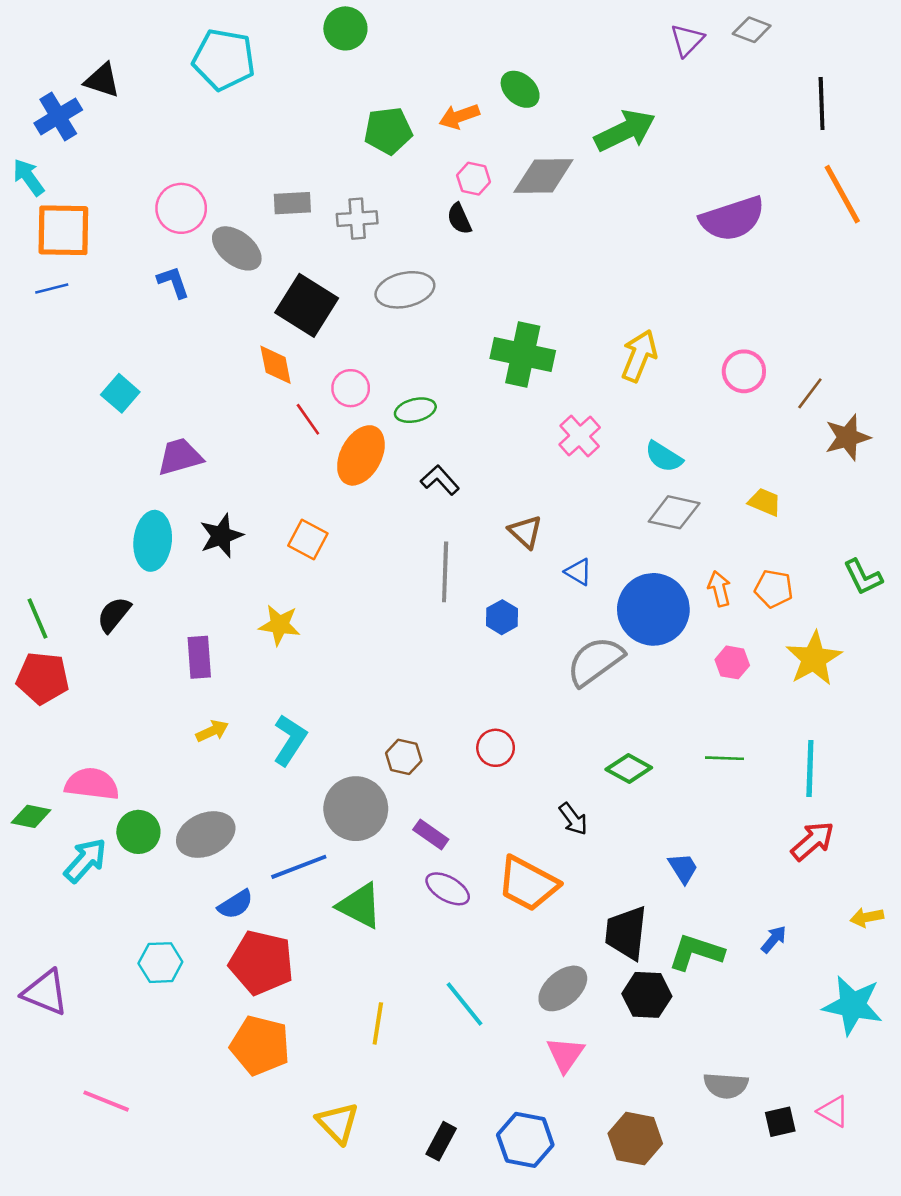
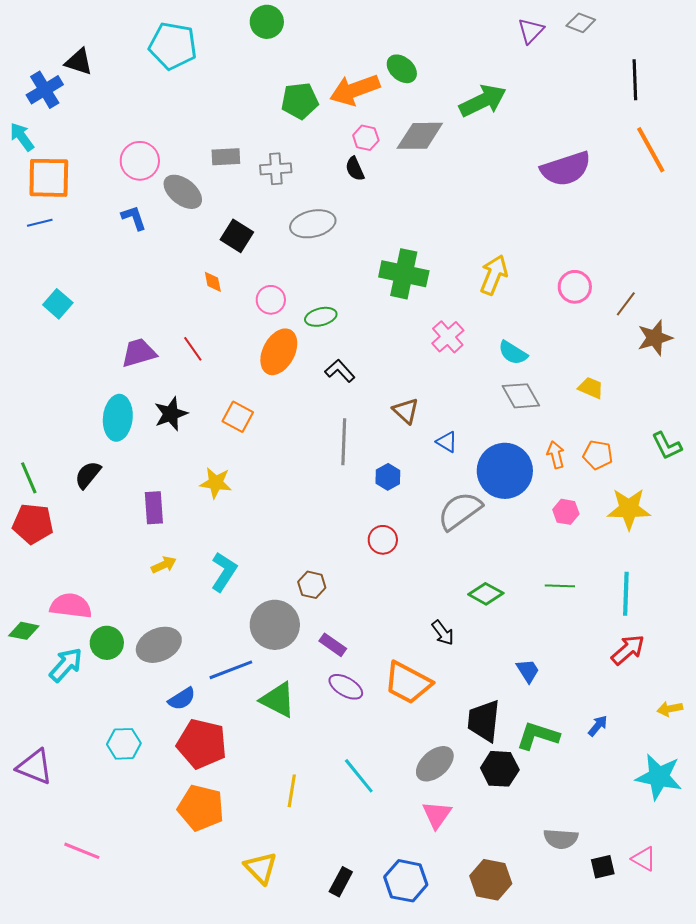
orange arrow: (459, 116) -> (355, 90), size x1.6
black square: (307, 305) -> (237, 236), size x0.7
orange diamond: (276, 365) -> (213, 282), size x0.7
cyan square: (120, 393) -> (58, 304), moved
red line: (308, 419) -> (193, 349), moved
gray diamond: (674, 512) -> (521, 396), turned 48
yellow star: (814, 659) -> (629, 509), turned 30
red circle: (496, 748) -> (383, 540), moved

